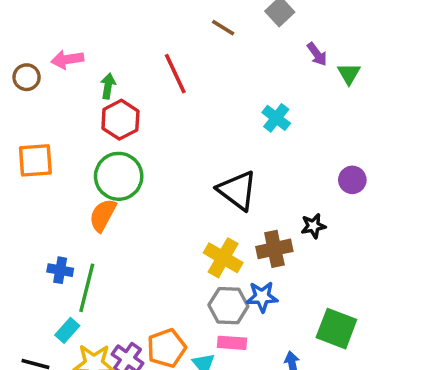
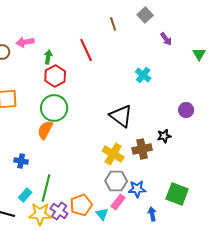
brown line: (223, 28) -> (113, 24), turned 40
green triangle: (349, 74) -> (199, 54), moved
green line: (87, 288) -> (46, 188), moved
blue star: (262, 297) -> (137, 189), moved
pink rectangle: (232, 343) -> (118, 202), turned -56

